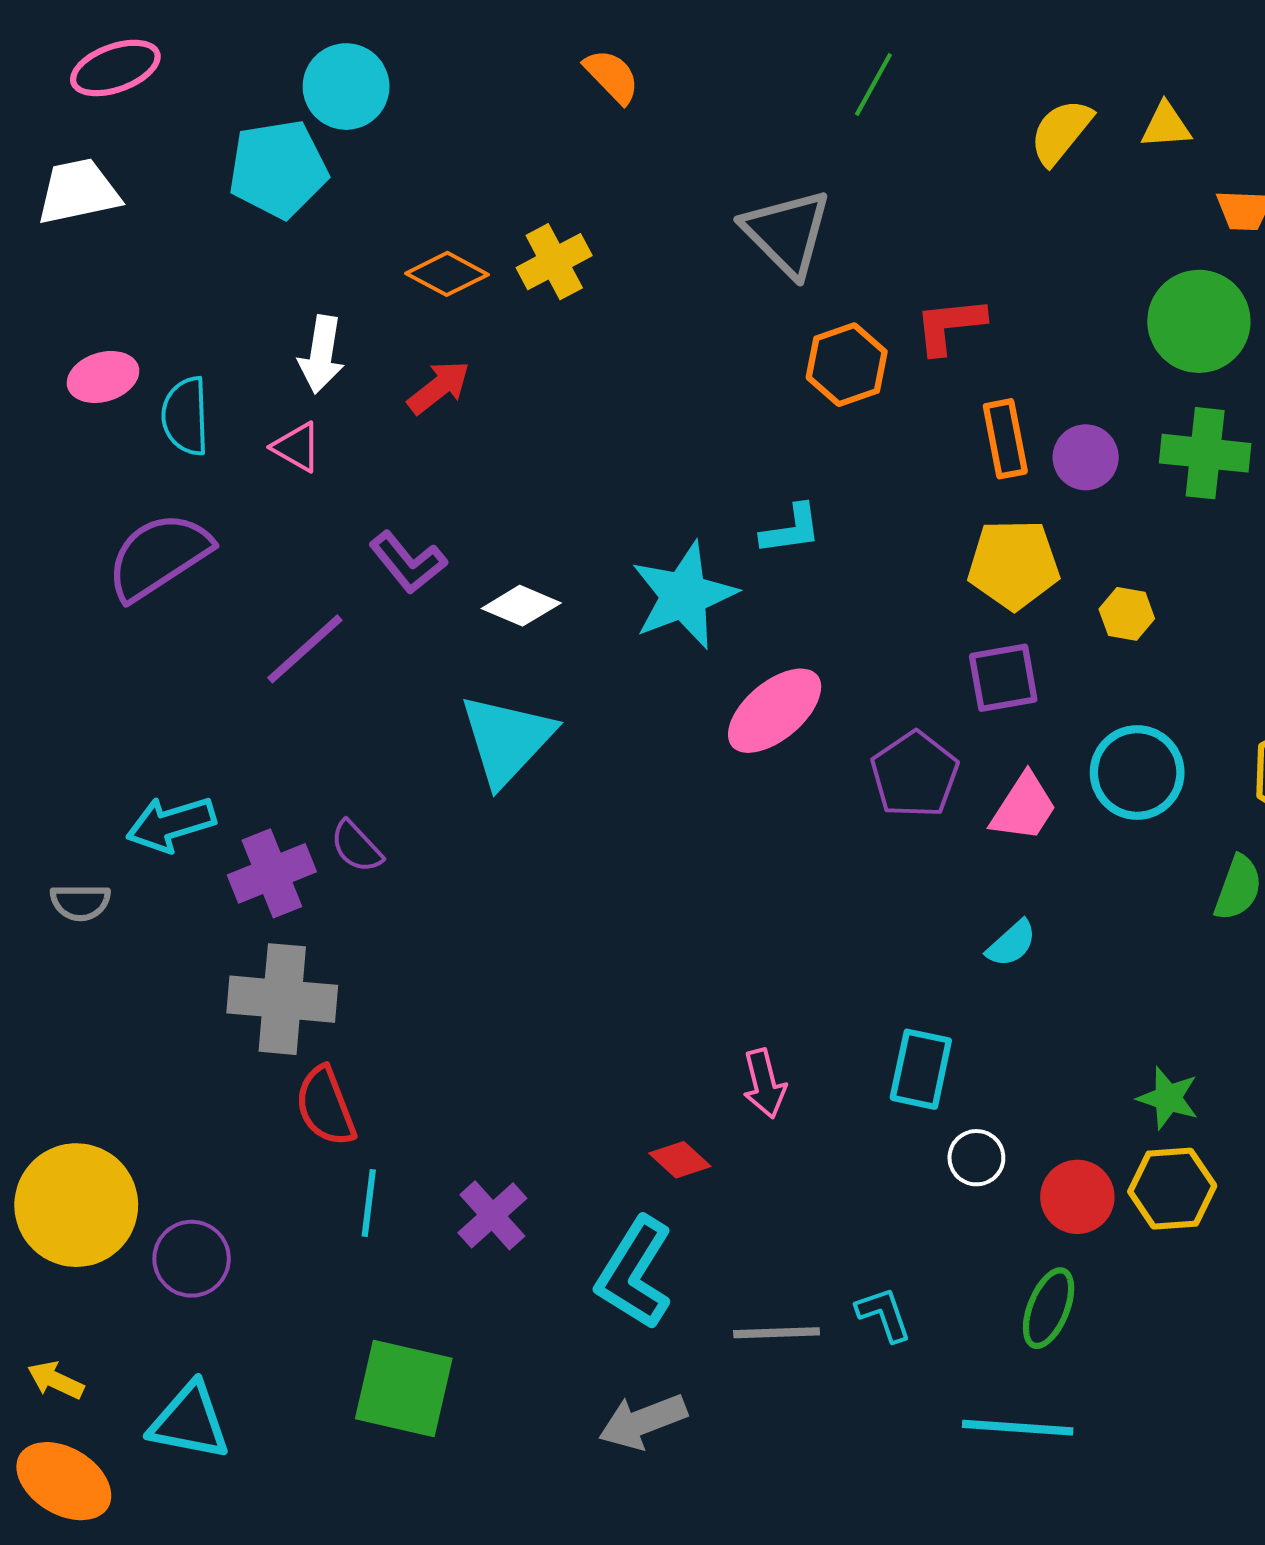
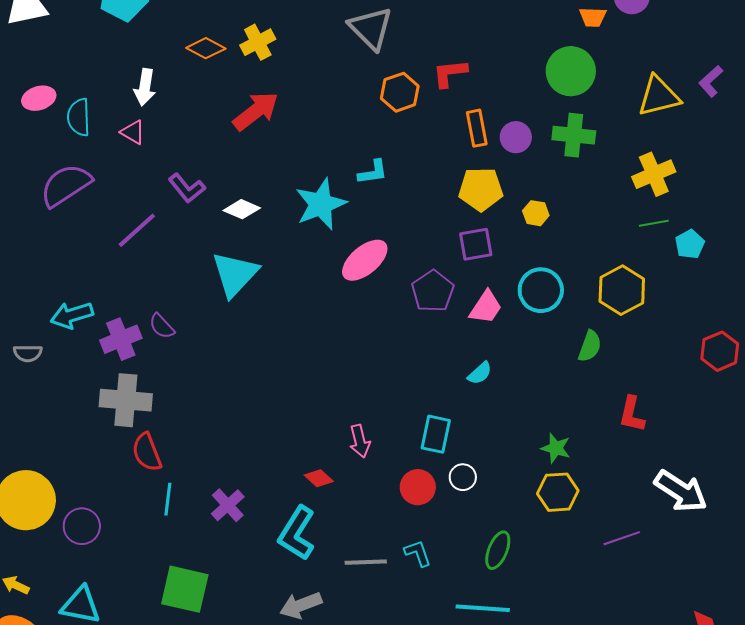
red arrow: (439, 387) -> (256, 111), moved, size x1.5
red circle: (1077, 1197) -> (418, 487), moved

